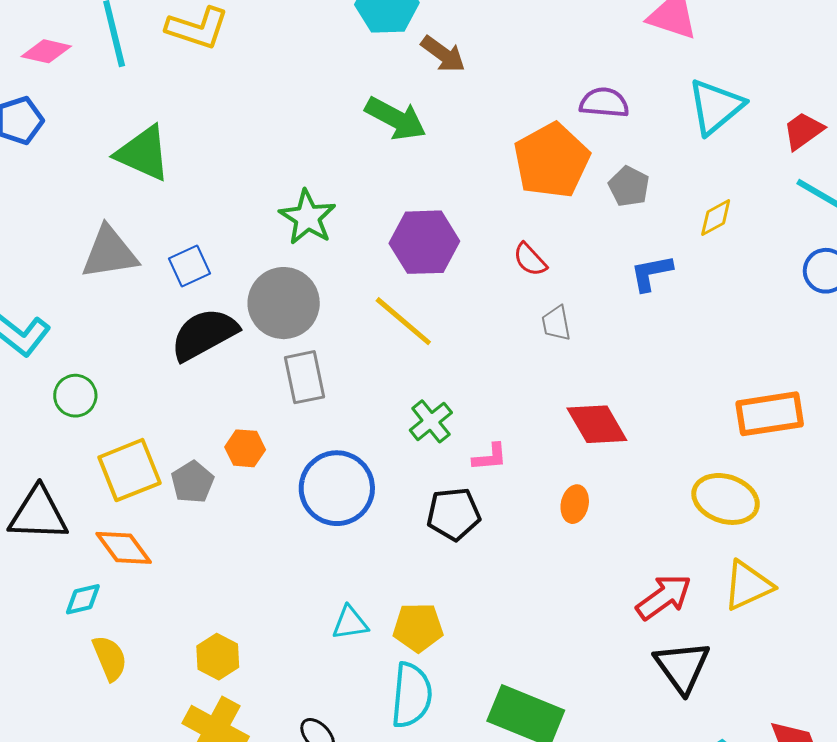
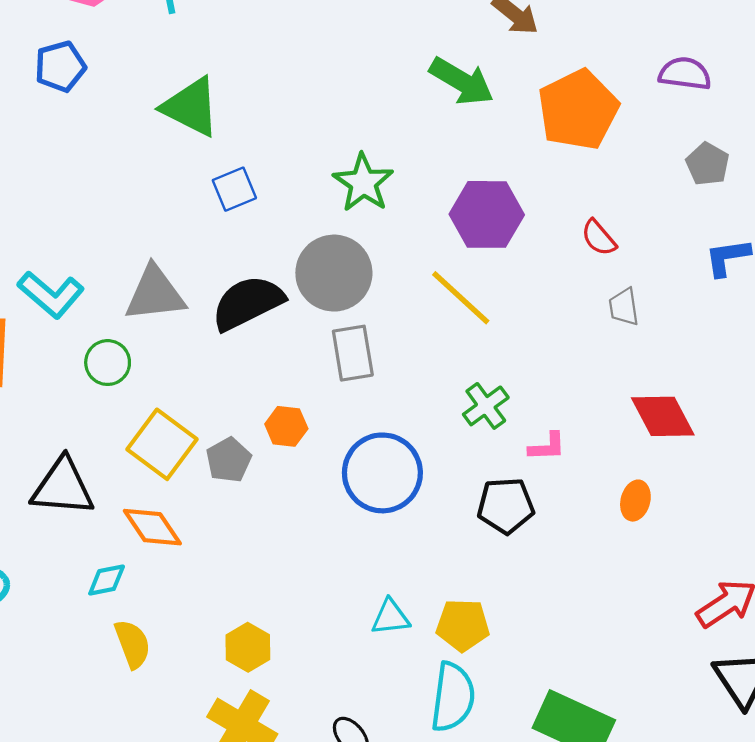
orange pentagon: (552, 160) -> (578, 110), moved
gray triangle: (110, 253) -> (155, 294), moved
blue square: (190, 266) -> (234, 189), moved
yellow square: (129, 470) -> (162, 444), turned -34

